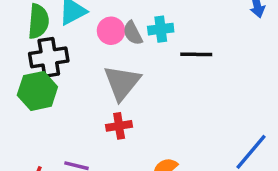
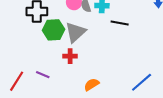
green hexagon: (37, 91) -> (53, 30), moved

